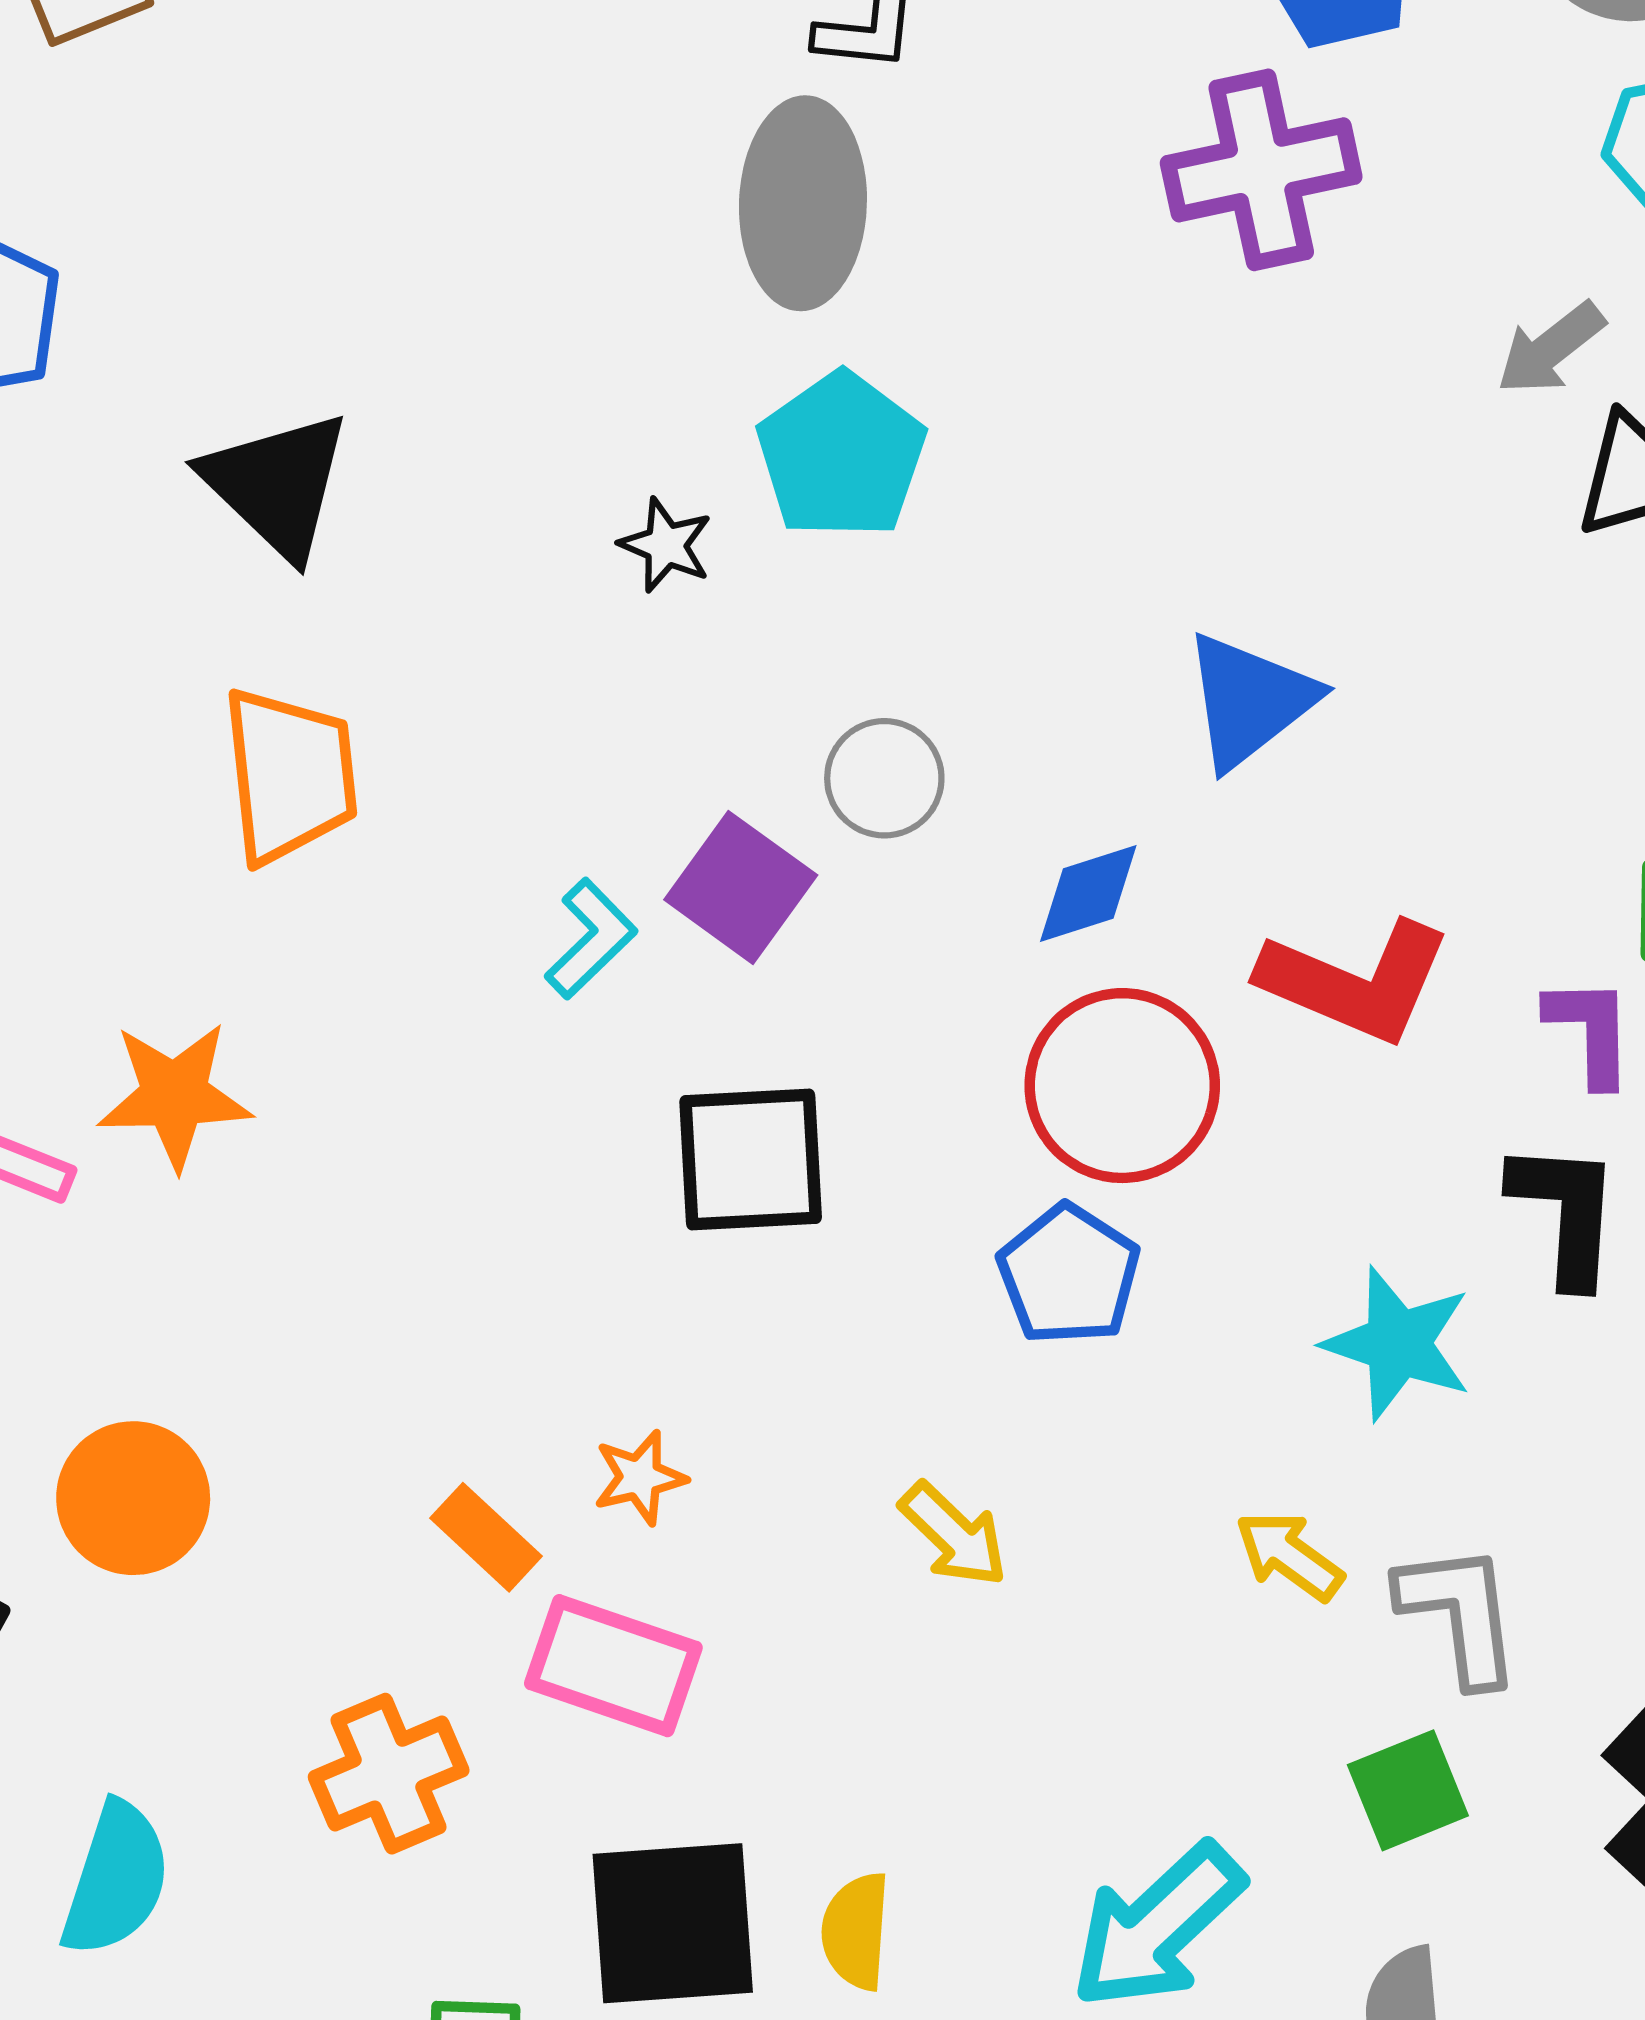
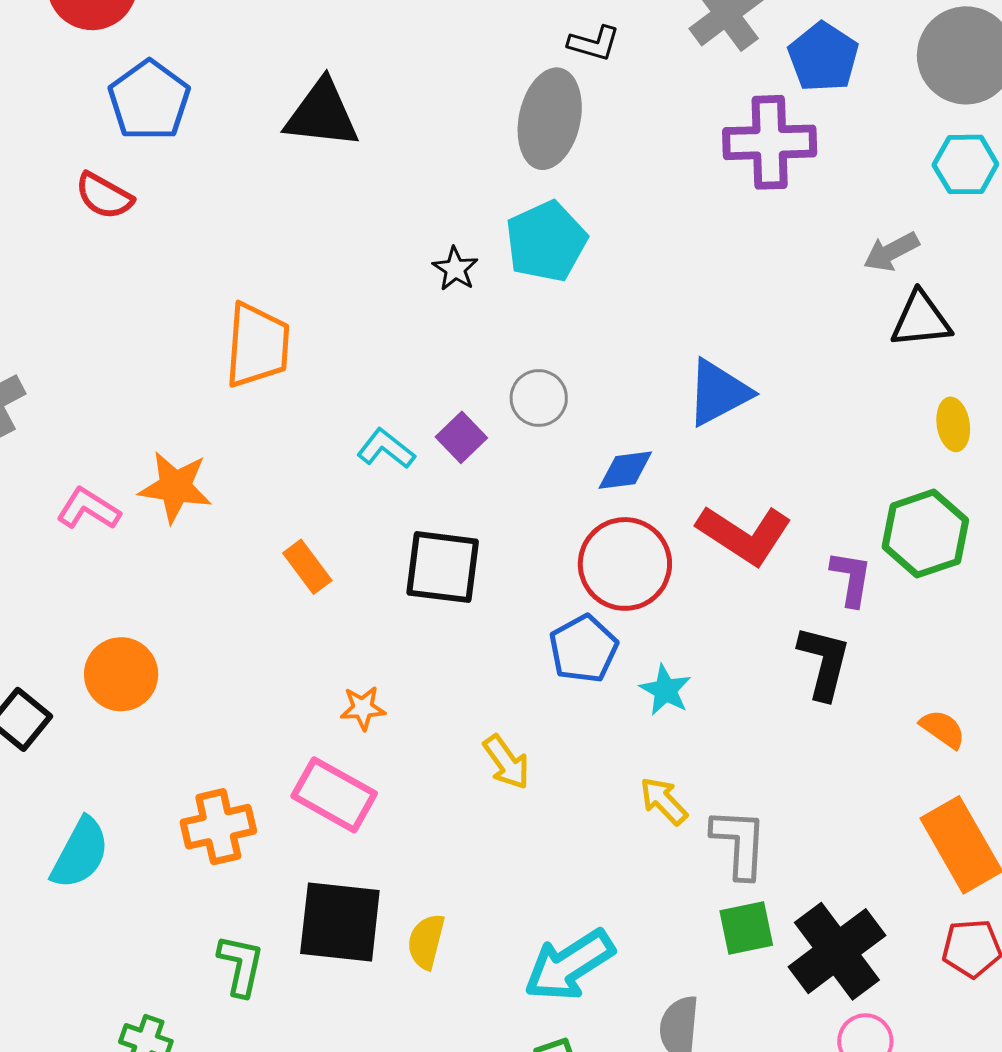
black triangle: (277, 485) -> (322, 114), moved, turned -48
purple square: (741, 887) -> (461, 437), size x0.7
cyan L-shape: (591, 939) -> (386, 449), turned -108
cyan star: (1398, 1344) -> (665, 690), moved, size x0.7
orange rectangle: (486, 1537) -> (307, 567), moved
green square: (1408, 1790) -> (746, 928), moved

